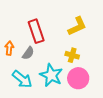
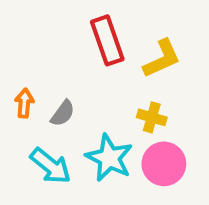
red rectangle: (36, 31) -> (107, 40), moved

